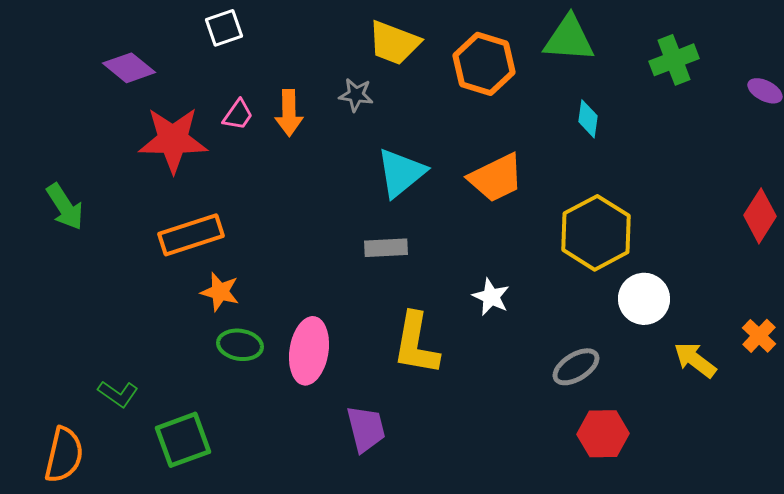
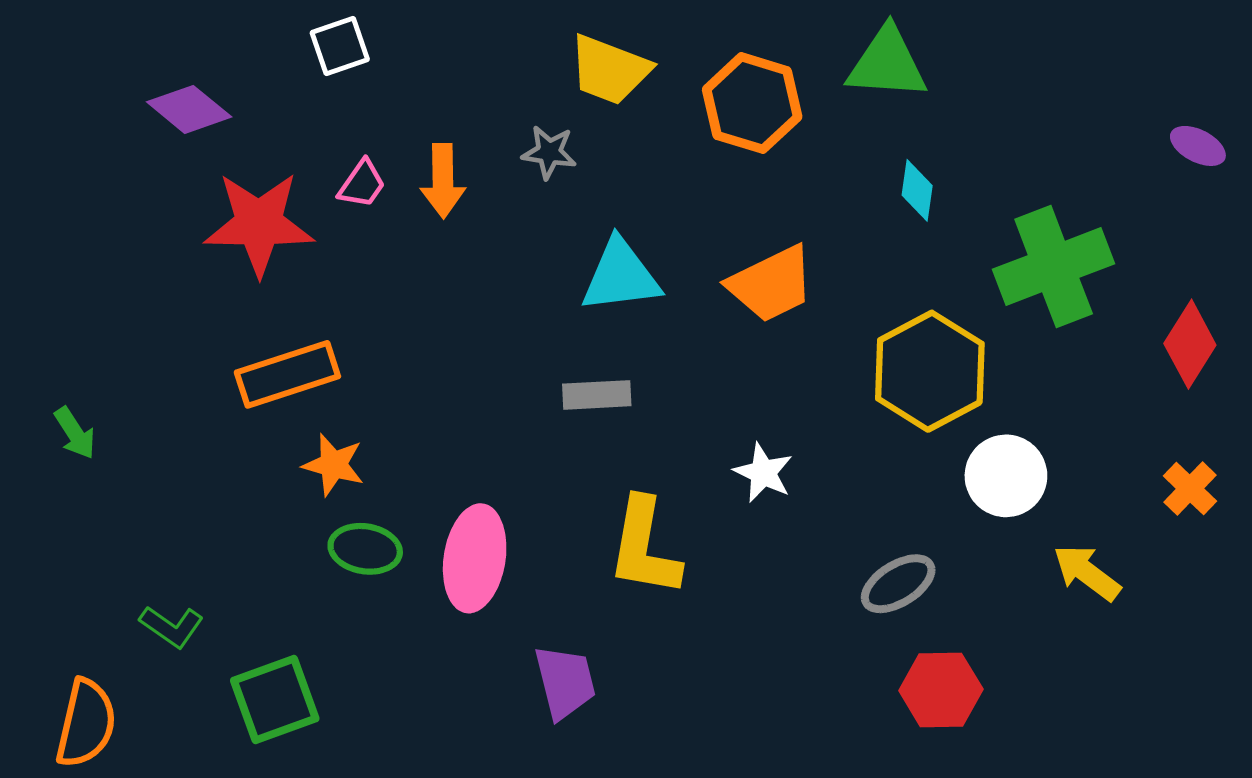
green cross: (674, 60) -> (1054, 266), moved, size x1.5
cyan triangle: (401, 173) -> (621, 276), turned 32
green arrow: (65, 207) -> (75, 433), moved, size x0.7
orange cross: (759, 336) -> (1190, 489), moved

